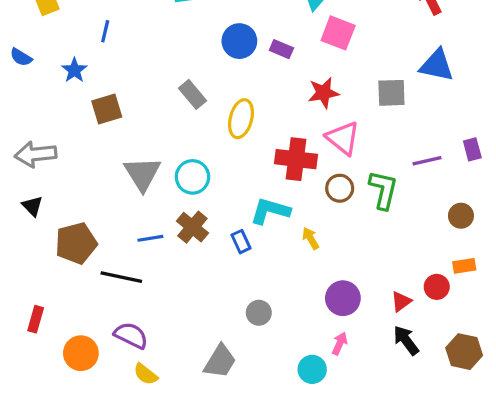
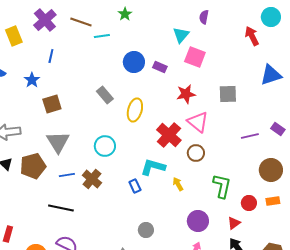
blue triangle: (437, 65) -> (271, 75), moved, turned -30
purple rectangle: (472, 149) -> (278, 129), turned -40
red cross: (296, 159) -> (169, 135), turned 35
gray triangle: (142, 174) -> (58, 142), moved
green L-shape: (383, 190) -> (222, 186), moved
brown circle: (461, 216) -> (271, 170), size x1.5
brown cross: (192, 227) -> (92, 179), moved
blue line: (150, 238) -> (67, 175), moved
brown pentagon: (76, 243) -> (33, 166), moved
red circle: (437, 287) -> (249, 203), moved

